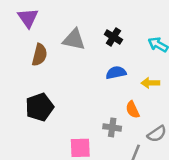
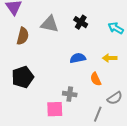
blue semicircle: (116, 73) -> (78, 58), moved
gray cross: (112, 127) -> (70, 94), moved

